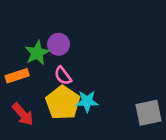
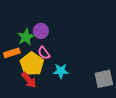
yellow pentagon: (63, 103) -> (32, 64), moved
red arrow: (23, 114) -> (29, 80), moved

